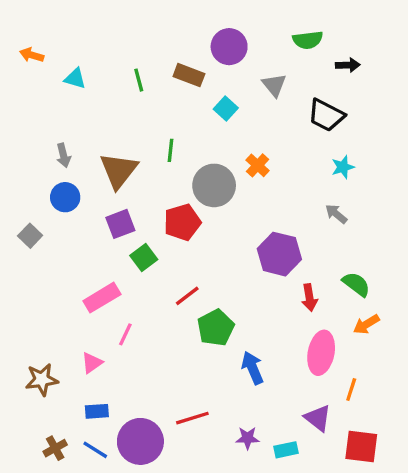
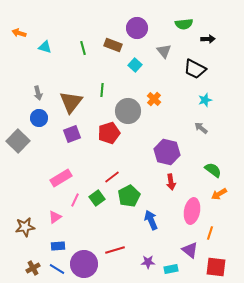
gray square: (30, 236) -> (18, 141), size x1.6
green square: (144, 257) -> (97, 198), moved
red arrow: (309, 298) -> (171, 182), moved

